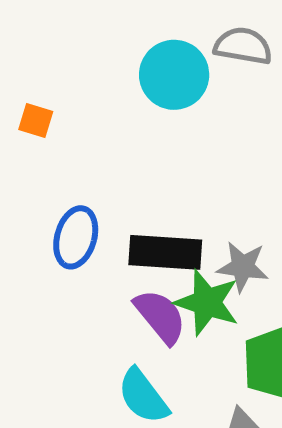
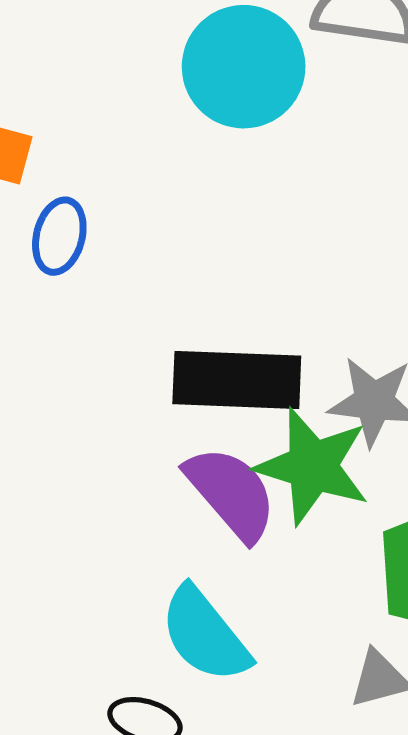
blue ellipse: (76, 237) -> (59, 236), moved, size x0.7

